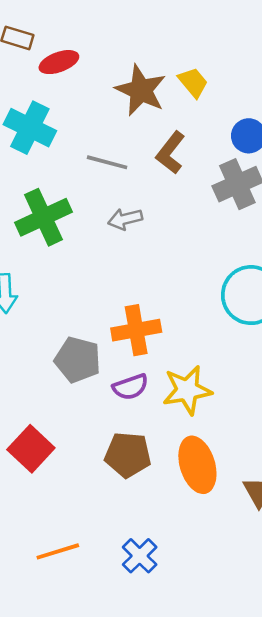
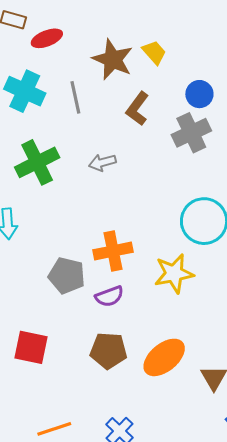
gray line: (107, 162) -> (75, 97), moved, turned 64
yellow star: (187, 390) -> (174, 273), moved
red square: (31, 449) -> (31, 347), turned -30
orange ellipse: (197, 465) -> (164, 357), turned 69

